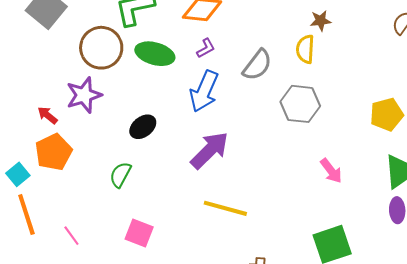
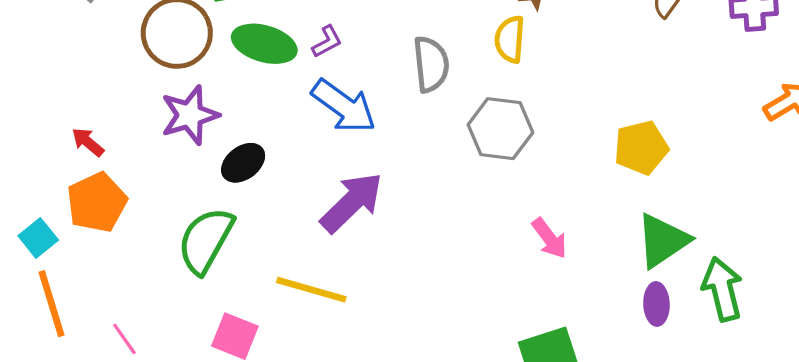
purple L-shape: (206, 48) -> (327, 42), moved
gray semicircle: (257, 65) -> (431, 64), turned -44
blue arrow: (204, 91) -> (344, 106), turned -78
purple star: (84, 95) -> (190, 115), moved
green semicircle: (120, 175) -> (206, 240), size x1.6
yellow line: (225, 208) -> (311, 290), moved

